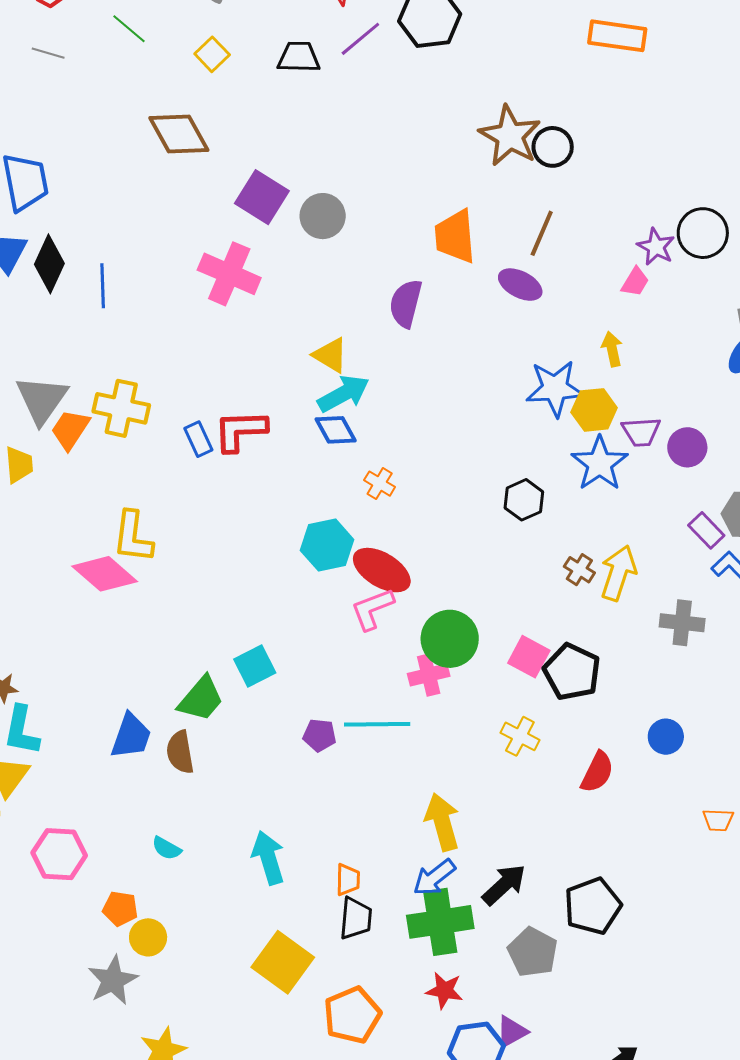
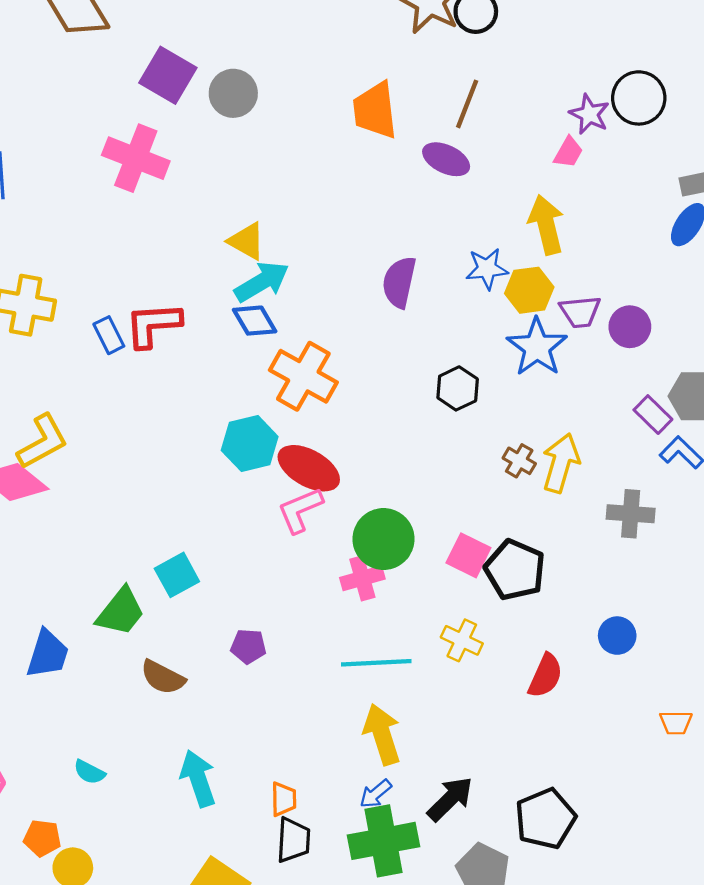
purple semicircle: (406, 303) -> (399, 282), moved
yellow arrow: (612, 349) -> (546, 225), size x1.6
blue star: (555, 388) -> (487, 269), size x0.7
orange cross: (380, 484) -> (303, 376), size x2.0
yellow L-shape: (133, 537) -> (43, 442), turned -124
cyan line: (377, 724) -> (376, 663), moved
brown semicircle: (180, 752) -> (163, 677), moved, turned -51
blue arrow: (434, 877) -> (376, 794), size x0.7

